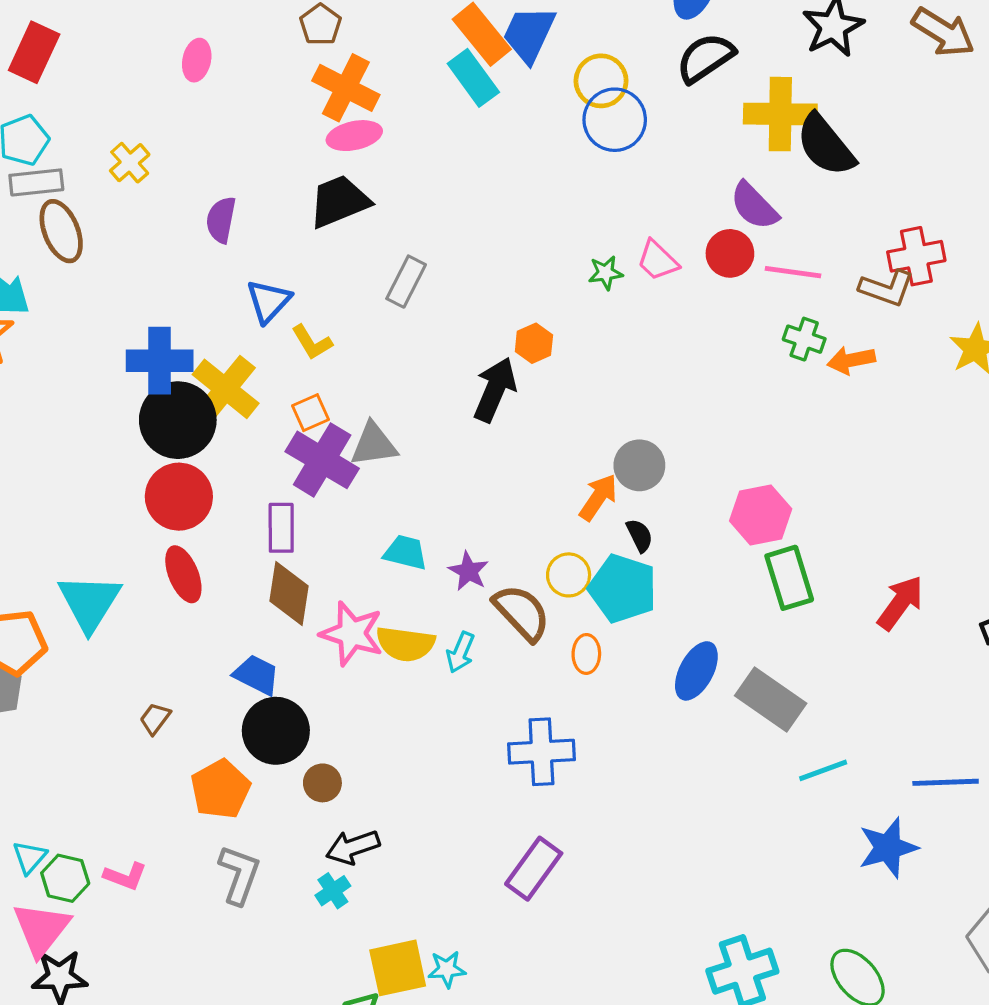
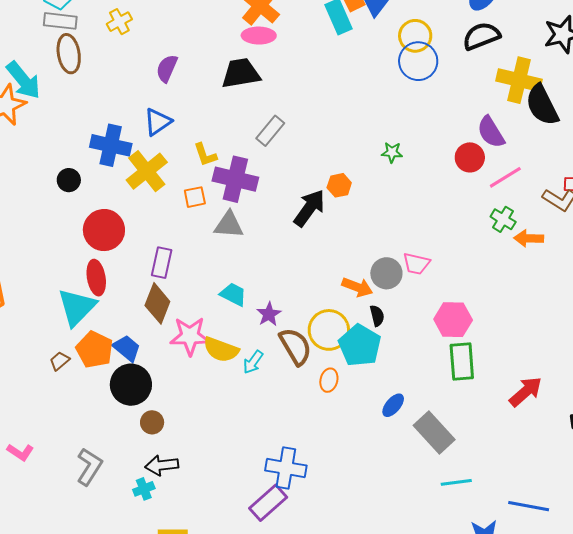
pink trapezoid: (658, 260) -> (416, 264), moved, turned -44
pink line: (793, 272) -> (505, 177), turned -52
blue triangle: (269, 301) -> (158, 122), moved
black circle: (178, 420) -> (69, 180), moved, size x0.5
purple cross: (322, 460) -> (235, 179), moved, turned -30
orange arrow: (598, 497) -> (357, 287), turned 64
yellow circle: (569, 575) -> (329, 330), size x1.5
cyan triangle: (90, 602) -> (77, 307), moved
pink star: (352, 634) -> (190, 336), turned -30
blue ellipse: (696, 671) -> (393, 405), size x0.7
blue cross: (541, 752) -> (286, 468), moved
orange pentagon: (221, 789) -> (95, 350), moved, turned -30

